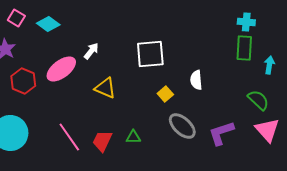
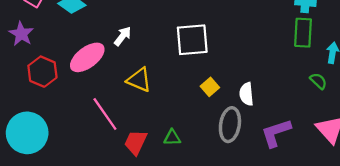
white semicircle: (196, 80) -> (246, 94), moved
green semicircle: (258, 100) -> (318, 81), moved, size x0.7
gray ellipse: (182, 126) -> (230, 125), turned 56
pink line: (69, 137) -> (105, 114), moved

